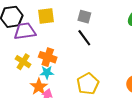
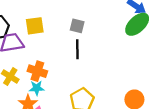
black line: (84, 38) -> (77, 49), turned 36

